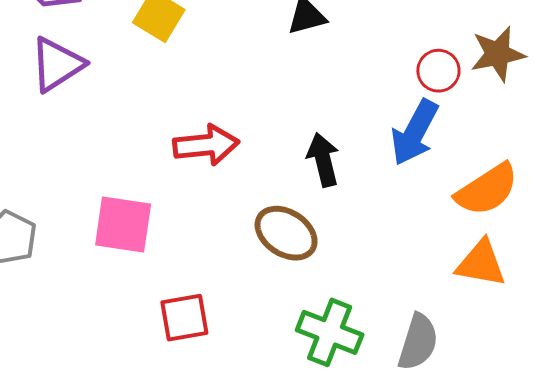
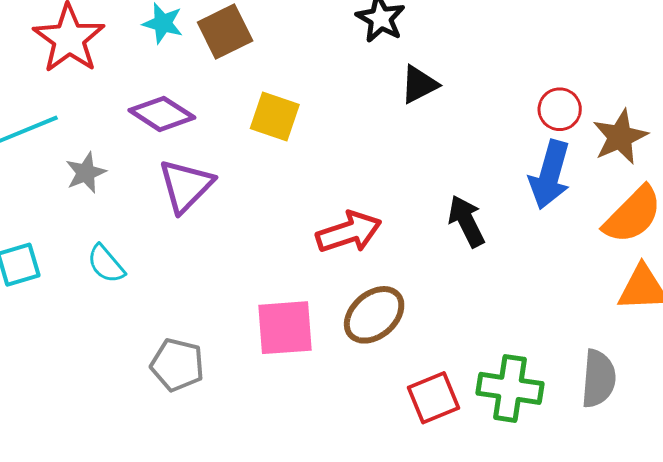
brown star: (498, 54) -> (620, 137), moved
brown ellipse: (286, 233) -> (374, 315), moved, turned -62
red square: (184, 318) -> (434, 398), moved

